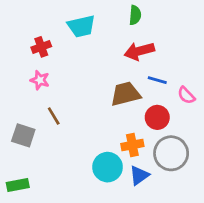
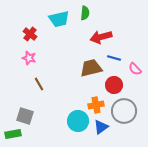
green semicircle: (135, 15) -> (85, 13), moved
red cross: (41, 47) -> (30, 34), turned -32
gray square: (23, 135) -> (25, 116), moved

